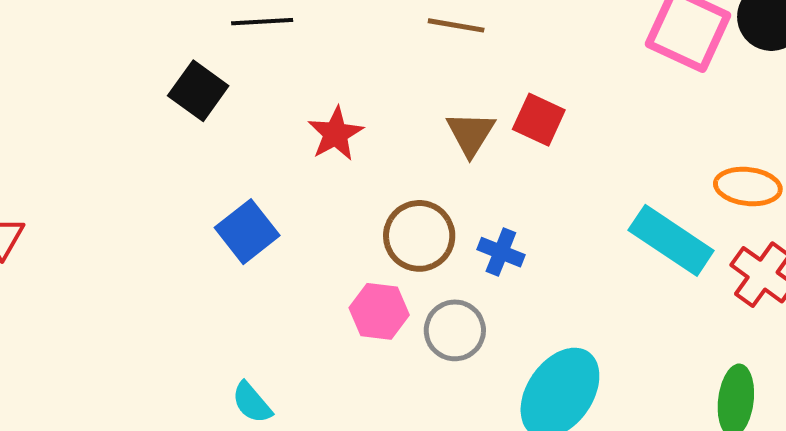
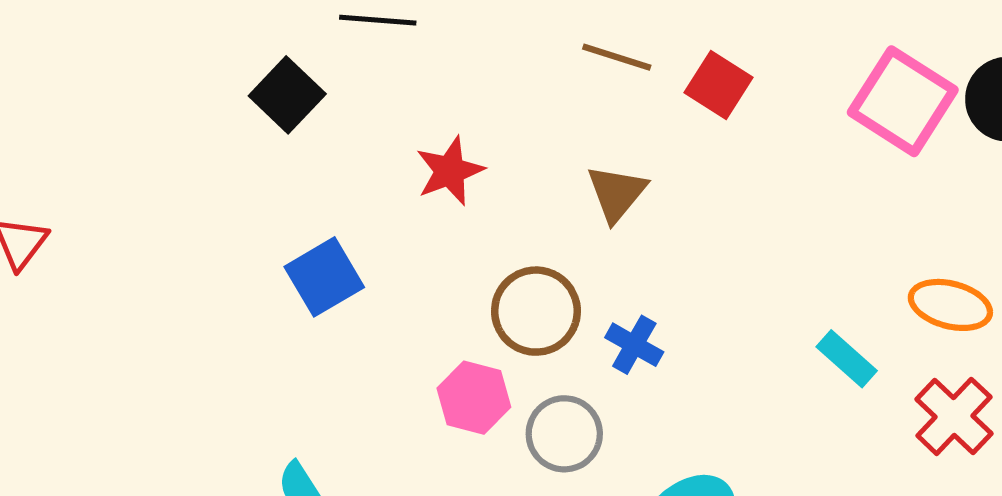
red square: (539, 120) -> (719, 85), moved
cyan rectangle: (671, 240) -> (847, 359), size x0.6

